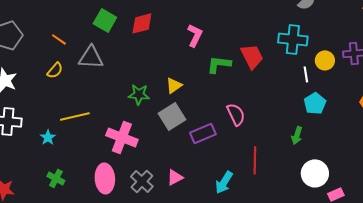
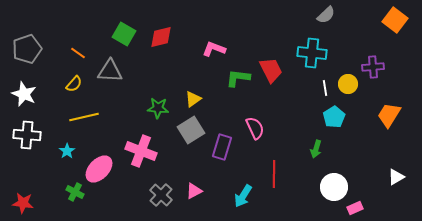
pink L-shape: (195, 35) -> (214, 49), turned -95
yellow circle: (325, 60) -> (348, 84), moved
yellow line: (75, 116) -> (84, 117), moved
purple rectangle: (203, 133) -> (222, 147), turned -50
pink ellipse: (105, 178) -> (99, 169), moved, turned 48

